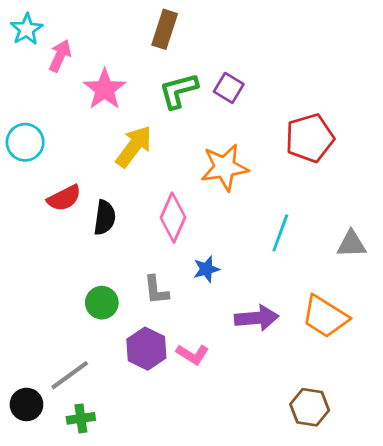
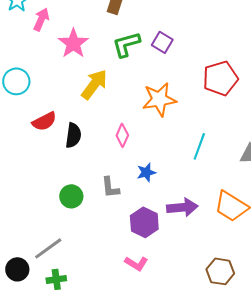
pink diamond: (173, 218) -> (122, 135), size x0.7
purple hexagon: (146, 349) -> (144, 222), moved
pink L-shape: (192, 354) -> (136, 263), moved

